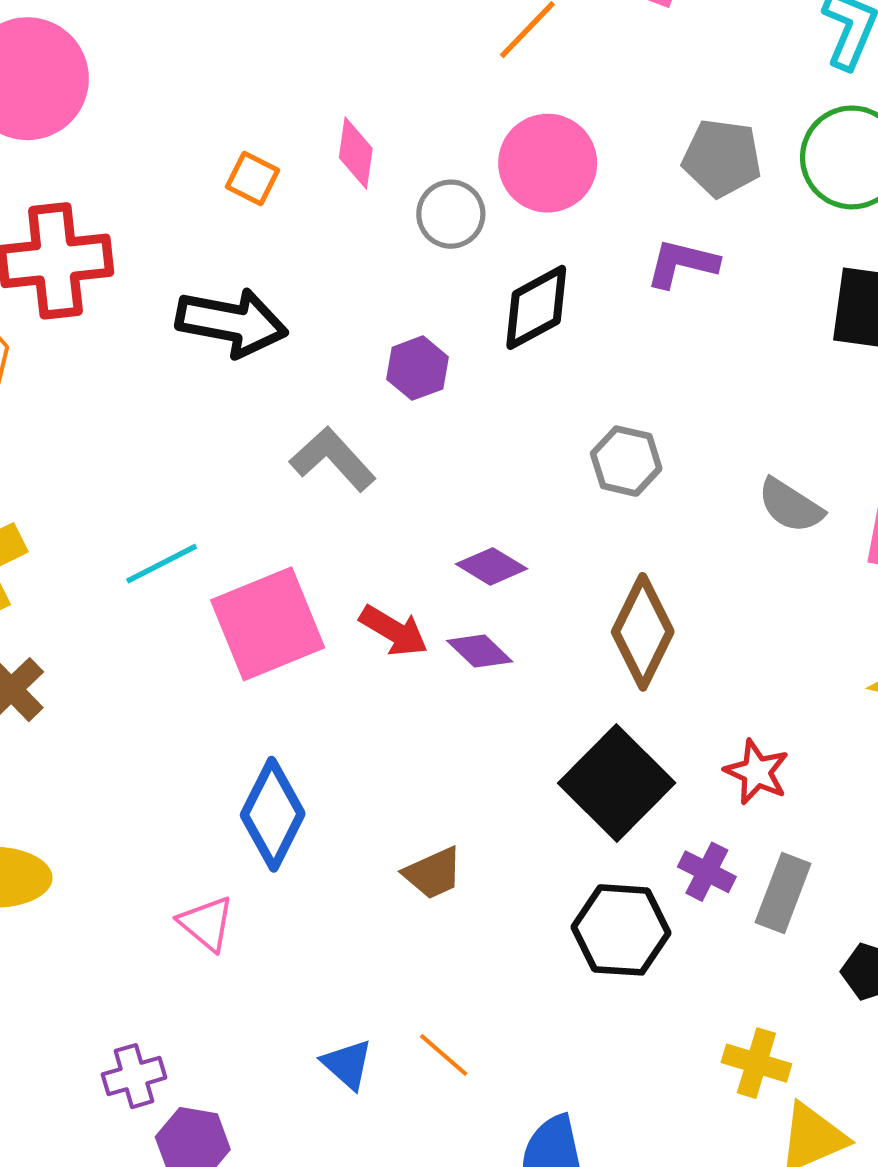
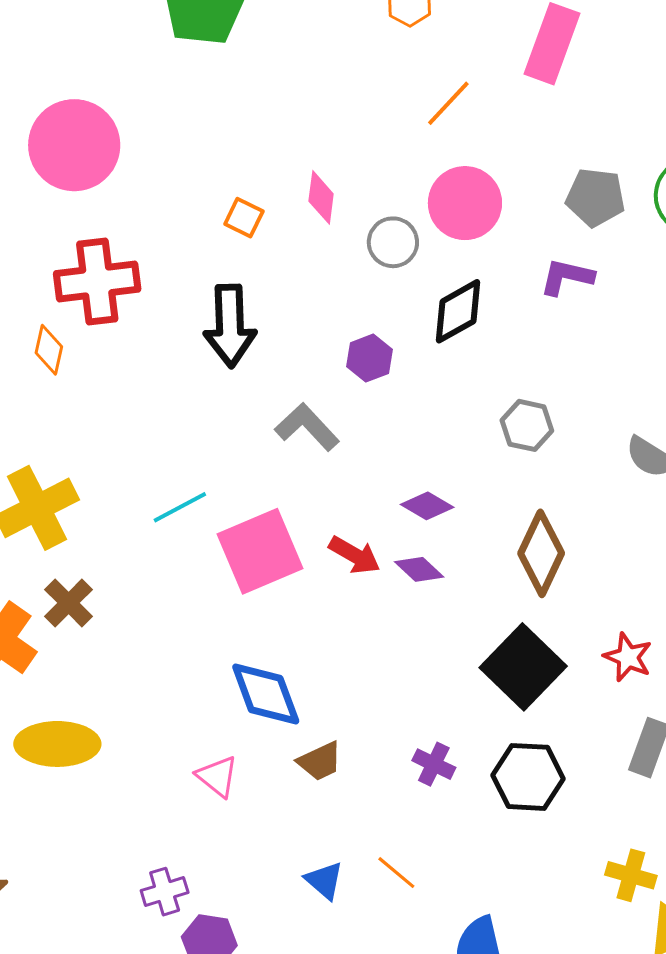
black arrow: (232, 322) -> (230, 326), turned 78
blue diamond: (273, 814) -> (266, 694), turned -46
purple cross: (707, 872) -> (434, 764), moved
brown trapezoid: (433, 873) -> (320, 761), moved

